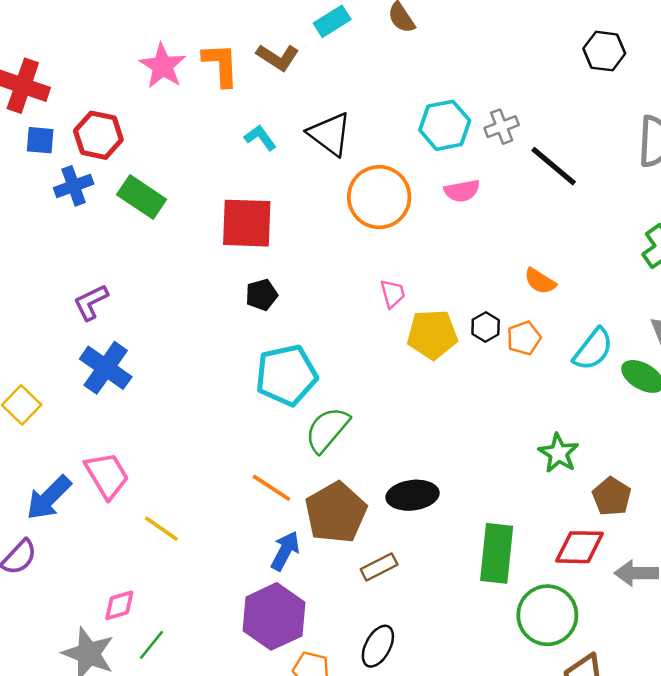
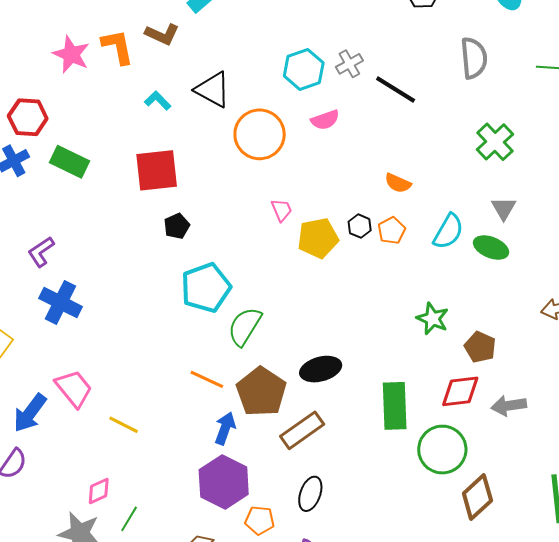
brown rectangle: (379, 567) -> (302, 430), size x1.5

